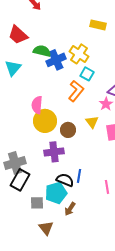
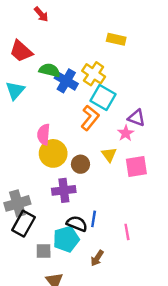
blue cross: (56, 60) -> (66, 81), turned -36
cyan square: (87, 74) -> (103, 98), size x1.5
brown arrow: (70, 209) -> (97, 258), moved

